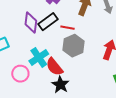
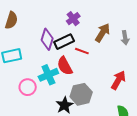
gray hexagon: (73, 46) -> (81, 94), moved
red semicircle: (54, 67) -> (65, 66), moved

